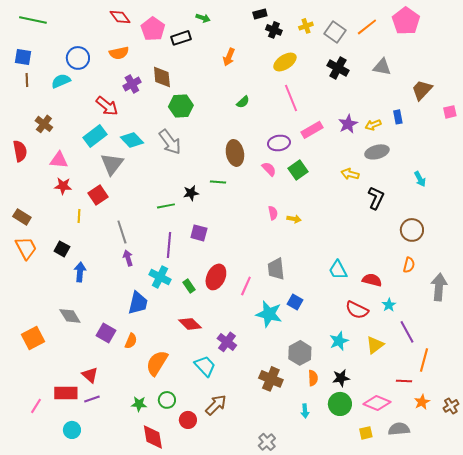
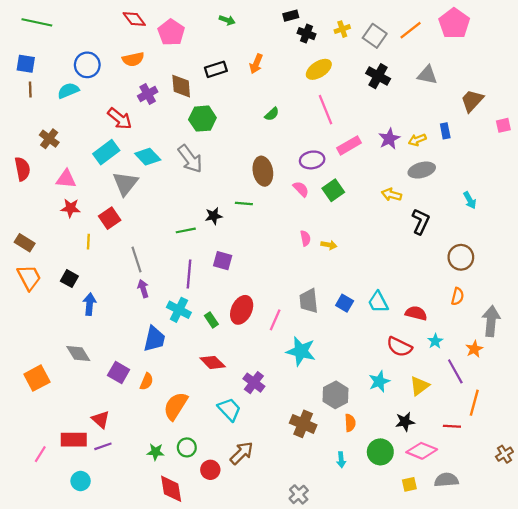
black rectangle: (181, 38) -> (216, 69), moved
blue square: (295, 302) -> (345, 303), moved
black star: (341, 378) -> (405, 422), moved
orange star: (422, 402) -> (474, 349), moved

